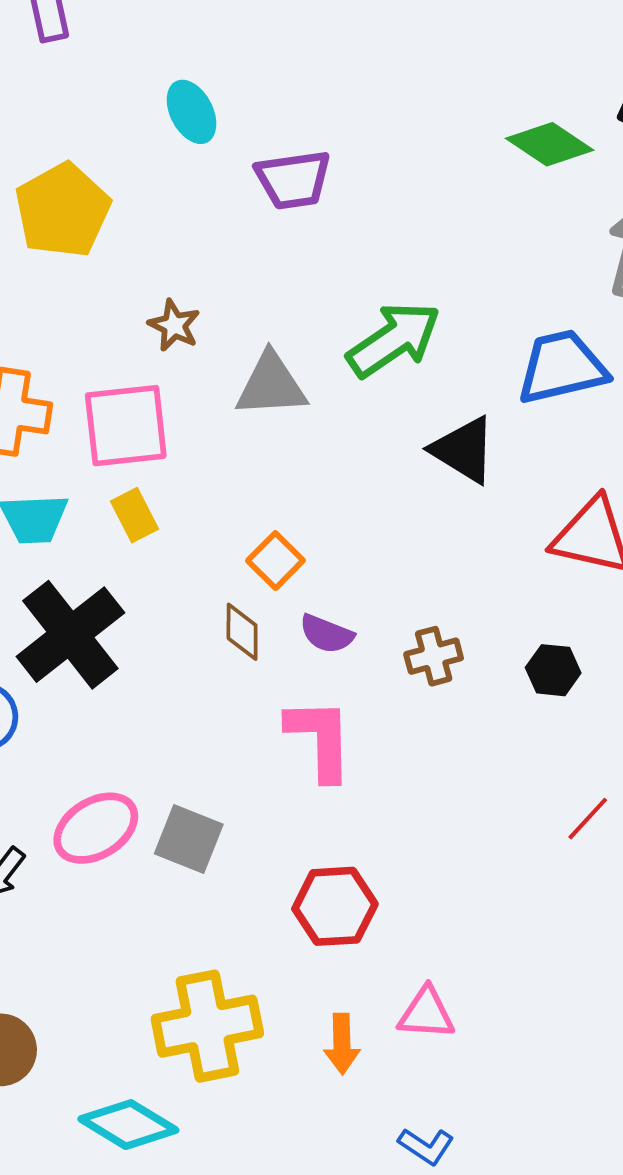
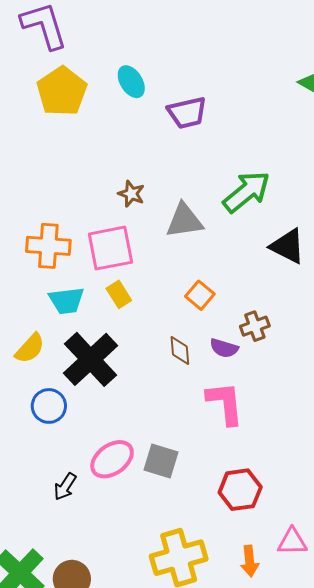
yellow pentagon: (63, 210) -> (62, 91), moved
orange square: (275, 561) -> (200, 295), moved
brown cross: (434, 656) -> (255, 326), moved

